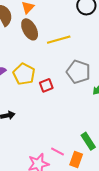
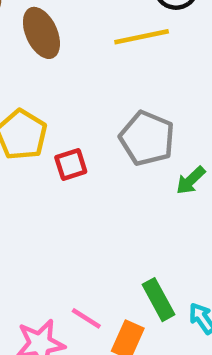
yellow line: (59, 40) -> (142, 37), moved

